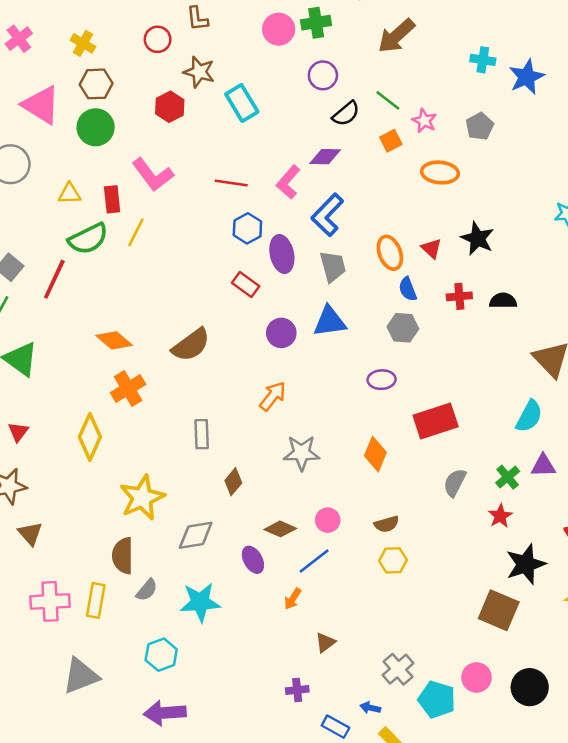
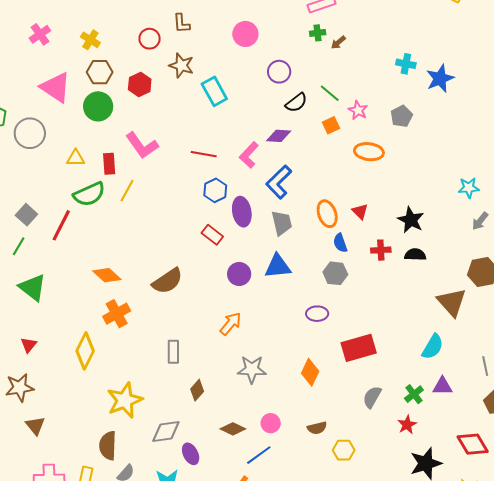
green cross: (316, 23) -> (318, 33), moved, size x0.7
brown arrow: (396, 36) -> (338, 43), size x0.5
red hexagon: (170, 107) -> (140, 84), moved
black star: (477, 239) -> (411, 220), moved
purple ellipse: (253, 560) -> (191, 454), moved
yellow hexagon: (393, 560) -> (344, 450), moved

